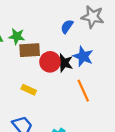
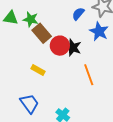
brown rectangle: (30, 50) -> (42, 33), turned 48
blue star: (83, 56) -> (99, 31), moved

